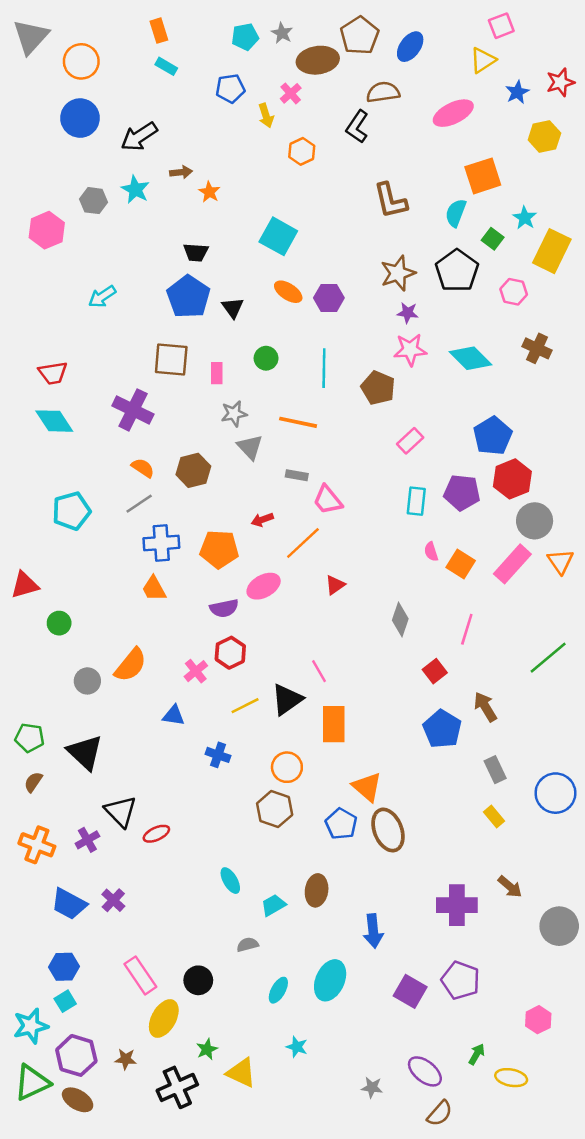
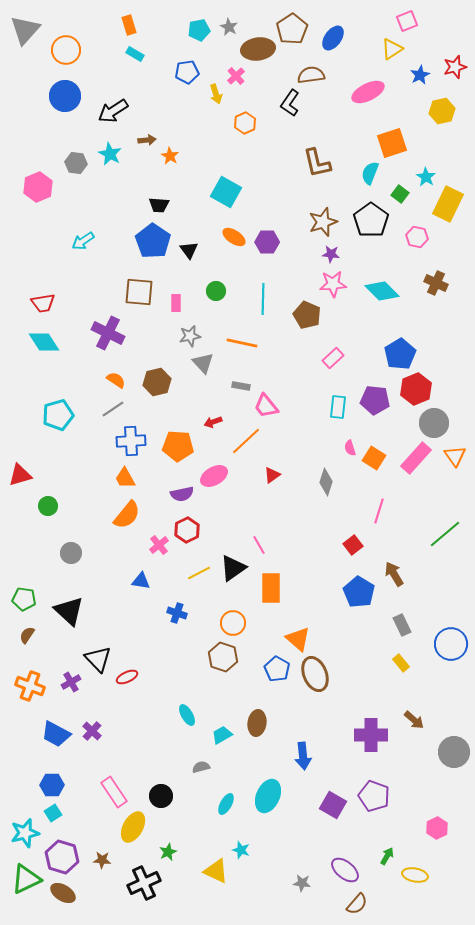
gray diamond: (400, 619) -> (326, 482), moved
orange semicircle: (131, 665) -> (127, 515), moved
yellow triangle: (241, 1073) -> (216, 871), moved

